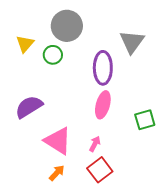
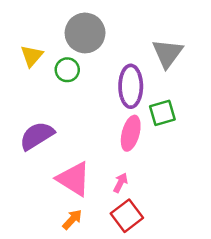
green square: (145, 120) -> (162, 113), moved

